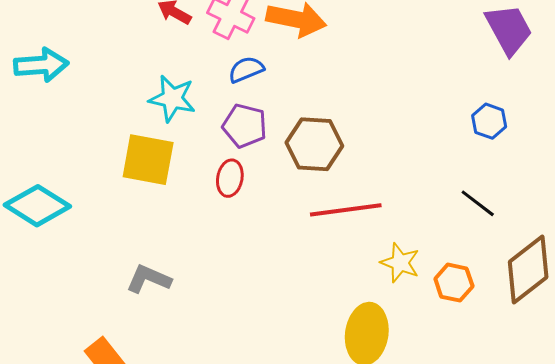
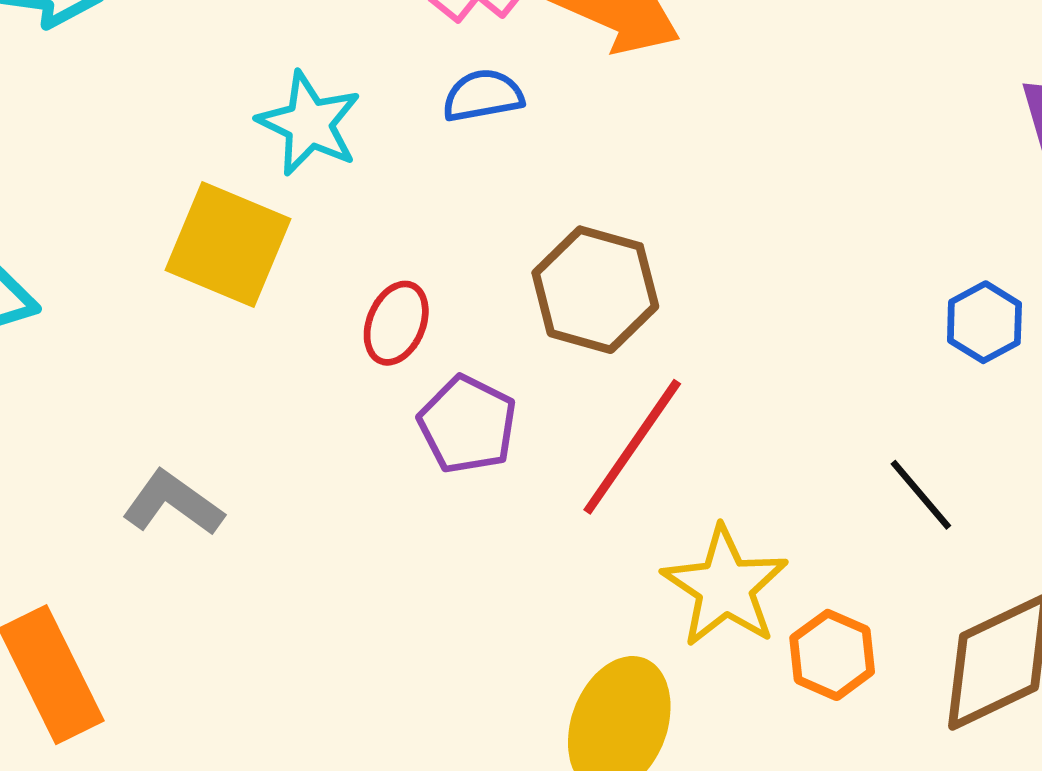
purple pentagon: (245, 126) -> (467, 424), moved
red line: (346, 210) -> (632, 447), turned -60
yellow star: (400, 263) -> (725, 587), size x1.4

